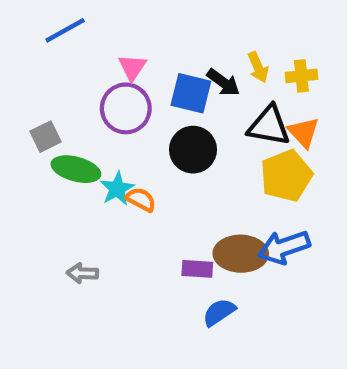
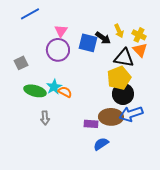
yellow cross: (301, 76) -> (139, 35), turned 32
orange triangle: (304, 132) -> (140, 50), moved
black circle: (193, 150) -> (123, 94), moved
green ellipse: (76, 169) -> (35, 91), moved
yellow pentagon: (286, 176) -> (119, 78), moved
gray arrow: (82, 273) -> (45, 118), moved, turned -96

